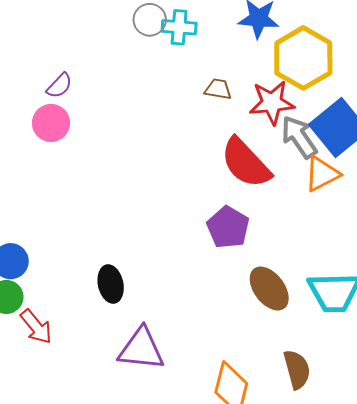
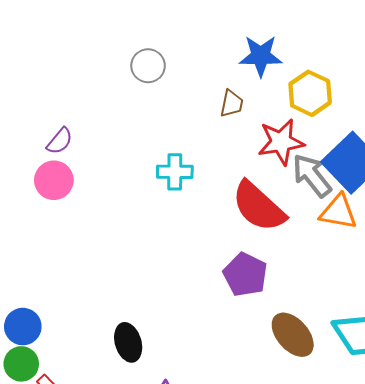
cyan cross: (179, 27) -> (175, 172), moved
yellow hexagon: (303, 58) -> (310, 93), size x0.7
brown trapezoid: (218, 89) -> (232, 104), moved, turned 96
orange triangle: (322, 174) -> (338, 212), turned 42

